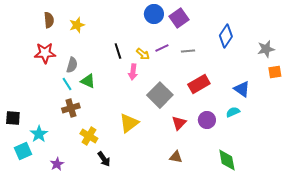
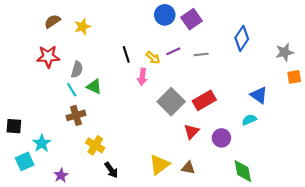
brown semicircle: (49, 20) -> (52, 21), turned -119
red rectangle: (199, 84) -> (204, 100), moved
purple circle: (207, 120) -> (221, 138), moved
yellow triangle: (129, 123) -> (159, 165), moved

